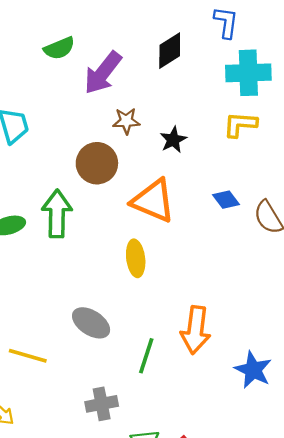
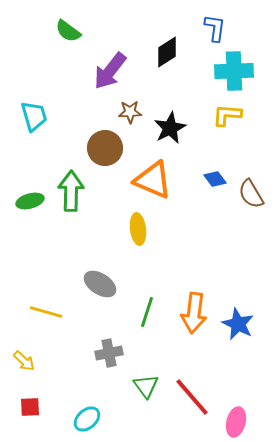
green semicircle: (59, 48) -> (68, 31), moved, turned 60
black star: (173, 140) -> (170, 128), size x1.4
orange arrow: (196, 330) -> (194, 313), moved

